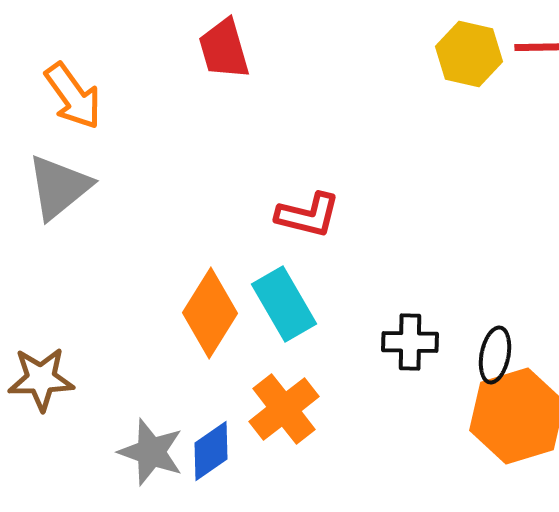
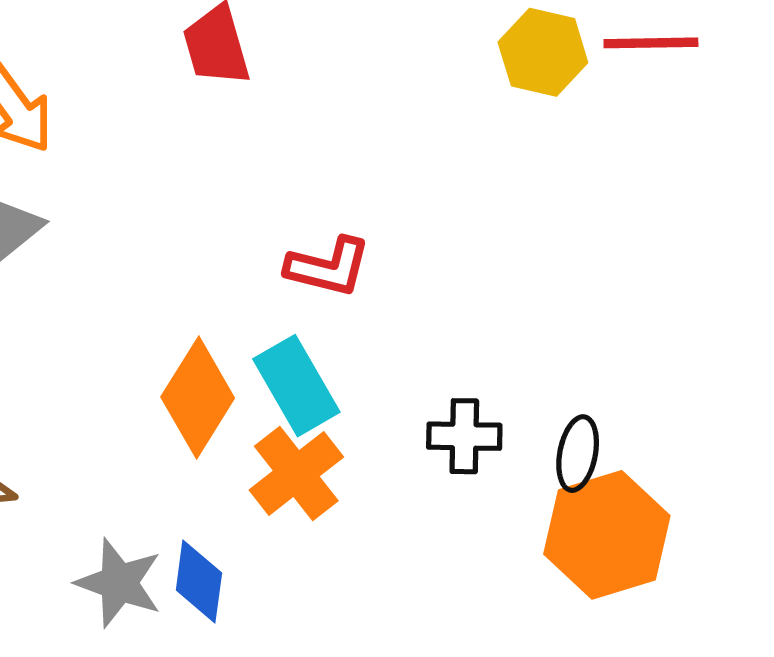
orange cross: (284, 409) -> (296, 474), moved
blue diamond: (211, 451) -> (199, 582), turned -48

